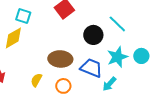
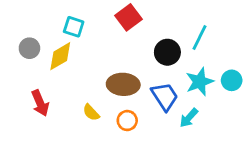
cyan line: (117, 24) -> (200, 37), turned 72
blue trapezoid: (91, 68) -> (165, 96), turned 35
yellow semicircle: (36, 80) -> (91, 112), turned -72

